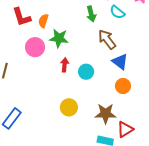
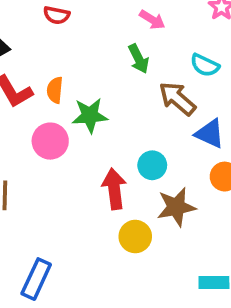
cyan semicircle: (117, 12) -> (205, 65), moved
red arrow: (65, 65) -> (114, 189), moved, size x1.5
brown star: (106, 114) -> (176, 207), moved

